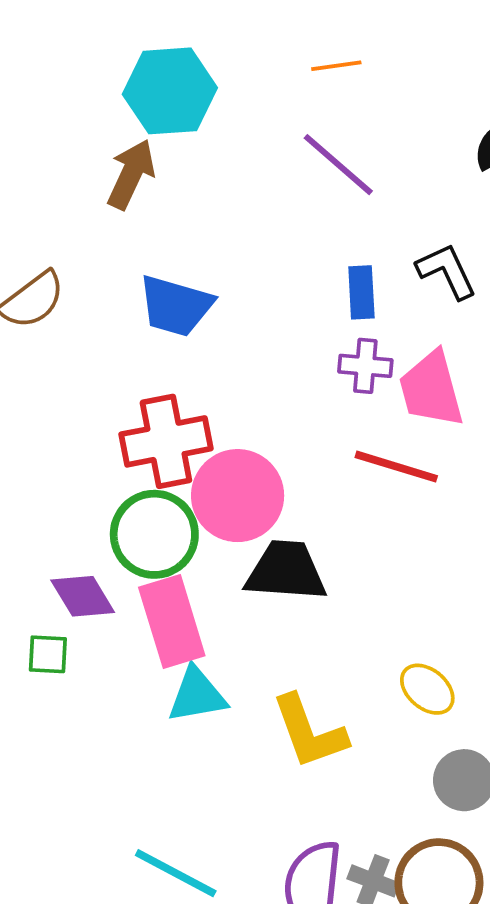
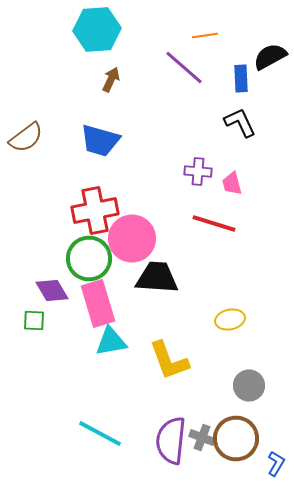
orange line: (336, 66) -> (205, 36), moved
brown arrow: (131, 174) -> (111, 80), moved, size x0.7
blue rectangle: (361, 292) -> (241, 78), moved
pink trapezoid: (431, 389) -> (232, 184), size x0.6
yellow ellipse: (427, 689) -> (230, 320), moved, turned -52

